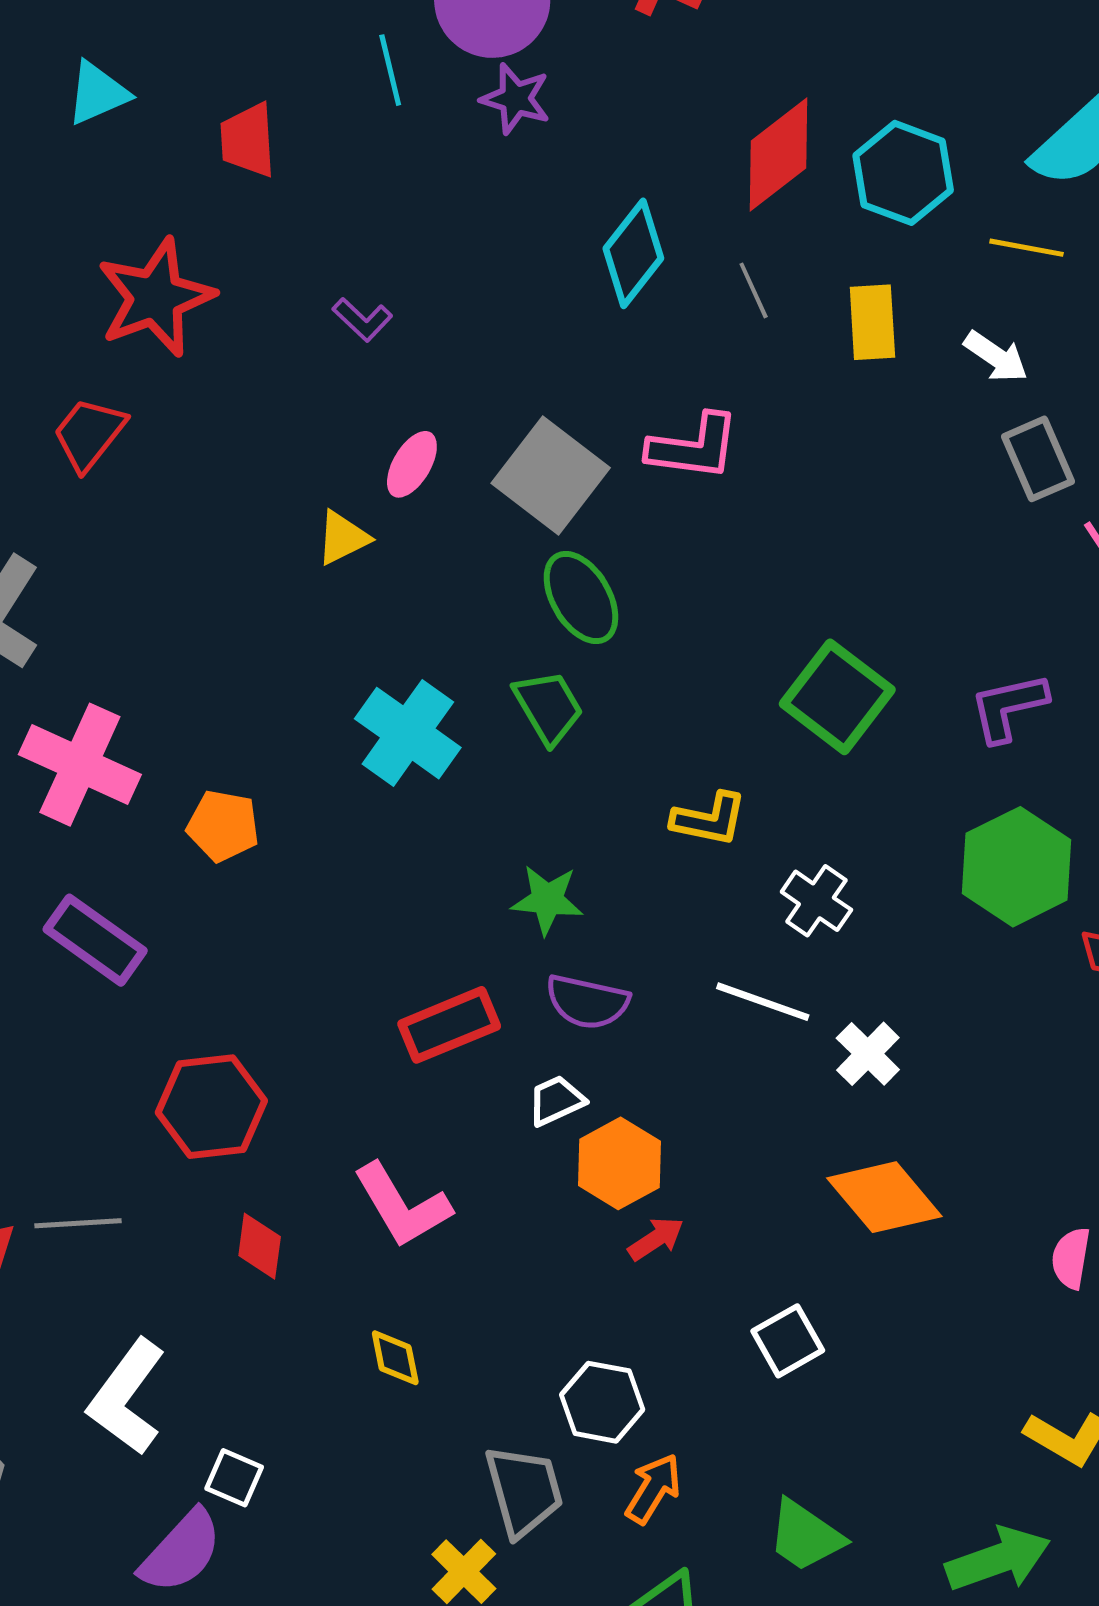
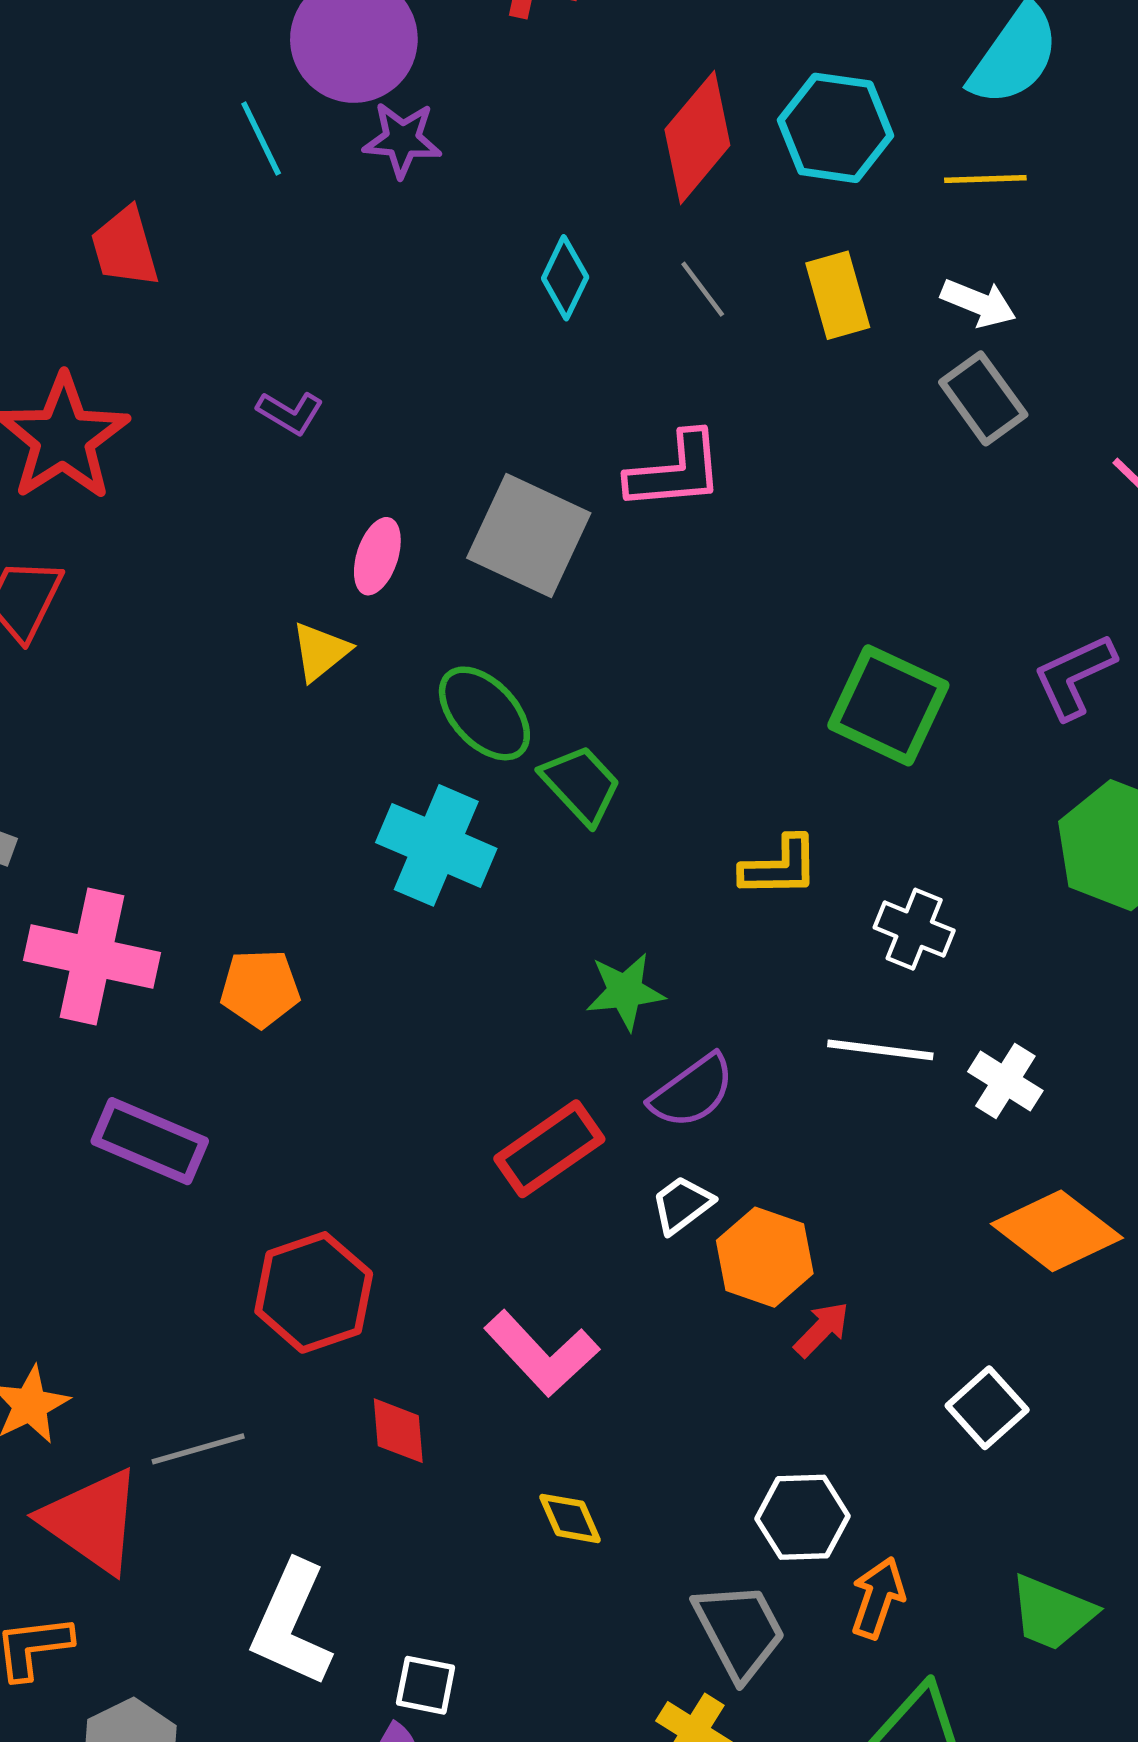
cyan diamond: (633, 253) -> (565, 278), size x0.7
gray rectangle: (1038, 459) -> (983, 398), moved
green ellipse: (581, 598) -> (484, 713), moved
purple semicircle: (587, 1002) -> (692, 1091), turned -36

